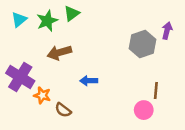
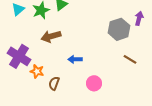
brown line: (156, 90) -> (130, 59), moved, turned -64
brown semicircle: (63, 110) -> (54, 83), turned 72
pink circle: (144, 110) -> (94, 83), moved

